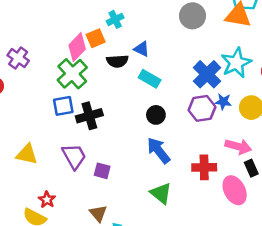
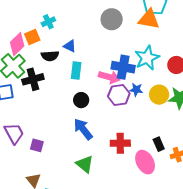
blue cross: (207, 74) -> (123, 67), turned -35
cyan rectangle: (150, 79) -> (76, 70), turned 66
black cross: (89, 116) -> (33, 79), moved
pink arrow: (238, 146) -> (109, 77), moved

